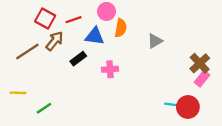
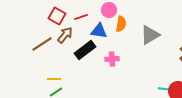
gray triangle: (155, 41) -> (150, 35), size x1.5
black rectangle: (78, 59) -> (85, 50), size x1.5
yellow line: (18, 93) -> (54, 79), moved

